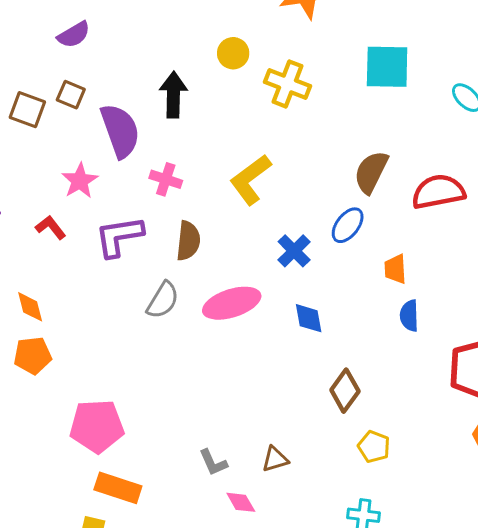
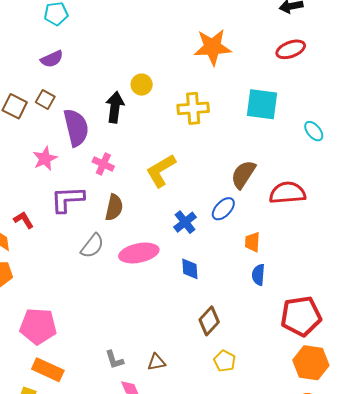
yellow circle: (233, 53) -> (142, 85), moved
yellow cross: (287, 84) -> (193, 108), turned -32
red L-shape: (51, 227) -> (24, 220), moved

